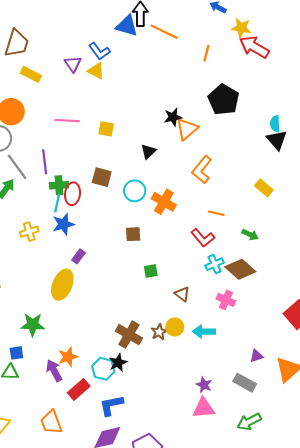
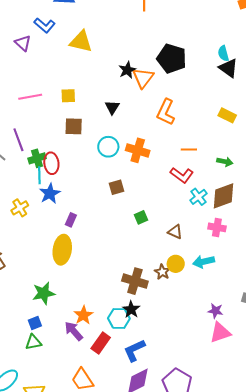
yellow triangle: (96, 71) -> (81, 42), moved, size x1.4
black pentagon: (224, 100) -> (172, 59), moved
brown square: (102, 177) -> (74, 126), moved
brown diamond: (240, 269) -> (224, 196), turned -48

